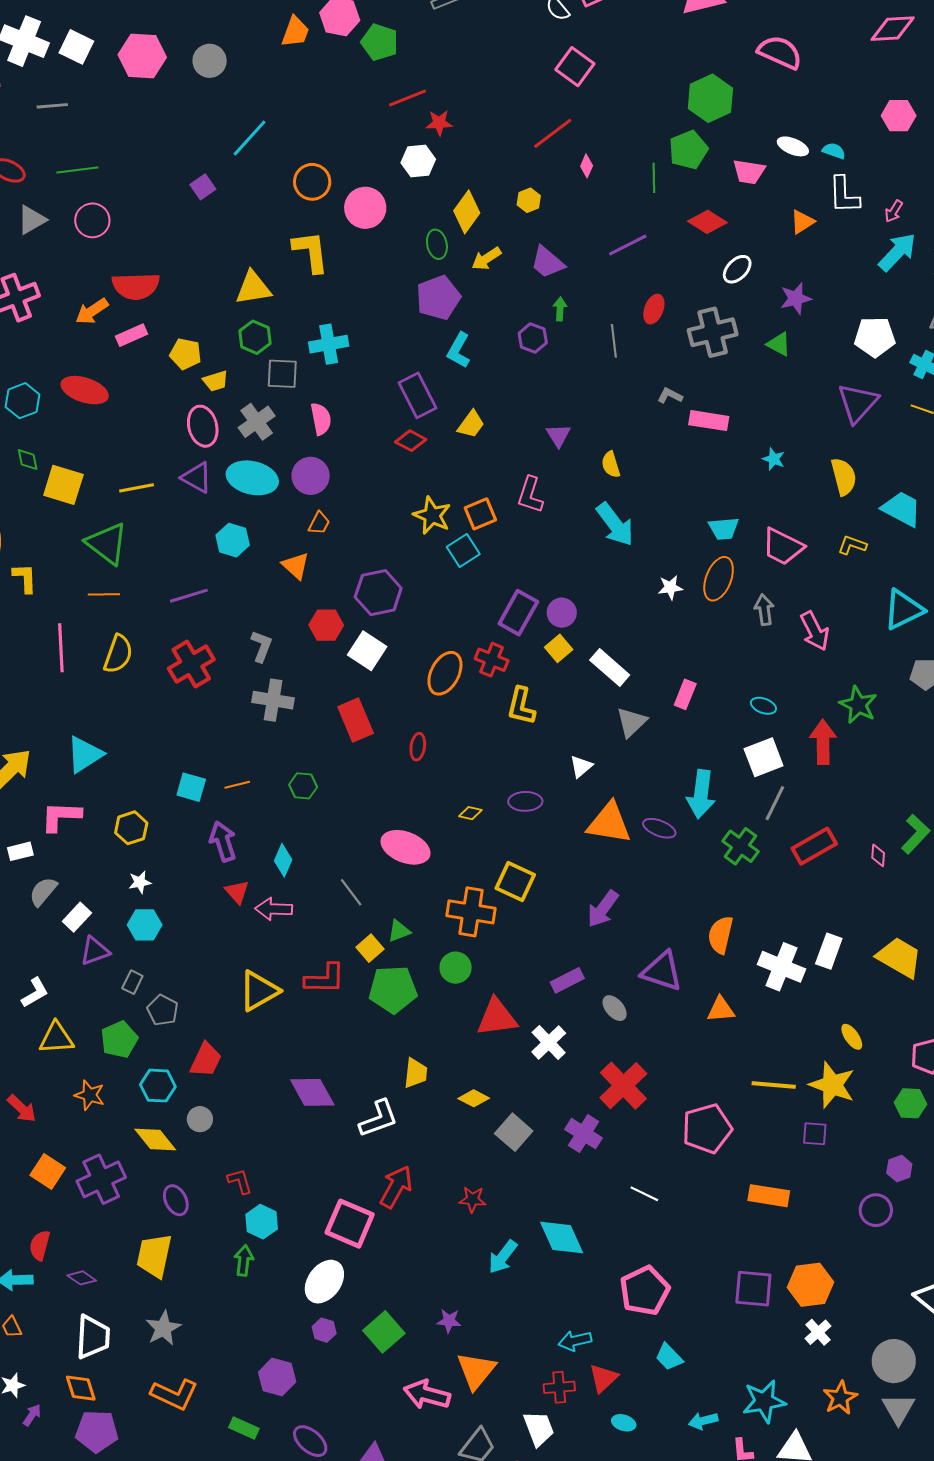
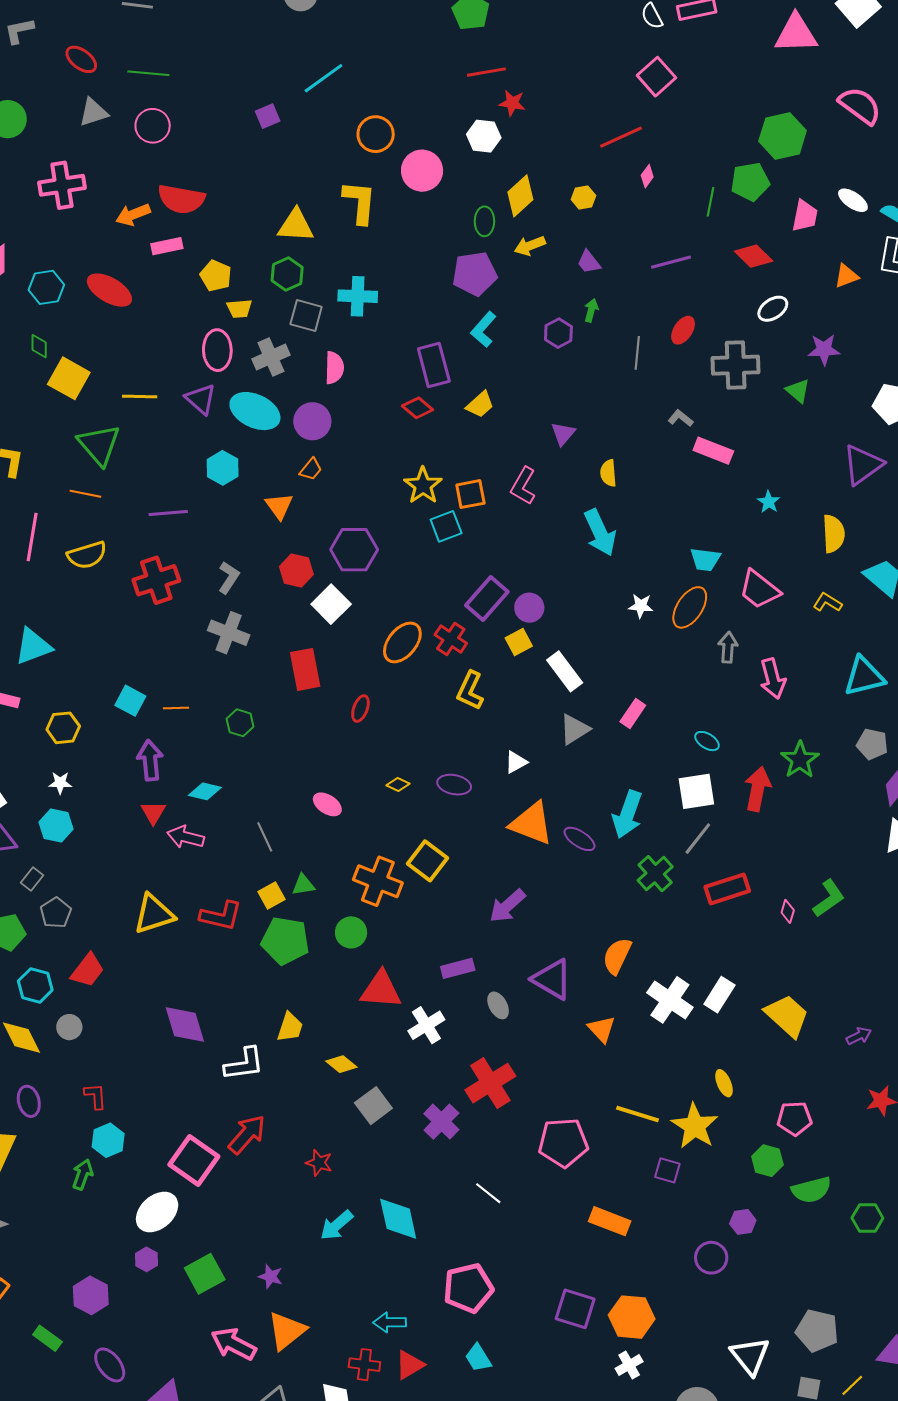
pink trapezoid: (749, 172) -> (805, 216), turned -100
purple trapezoid: (547, 262) -> (589, 262), size x0.7
yellow semicircle: (118, 654) -> (87, 555), turned 42
pink ellipse: (406, 847) -> (327, 804), size x0.6
cyan diamond: (283, 860) -> (205, 791), turned 68
orange triangle: (721, 1010) -> (602, 1029), turned 40

